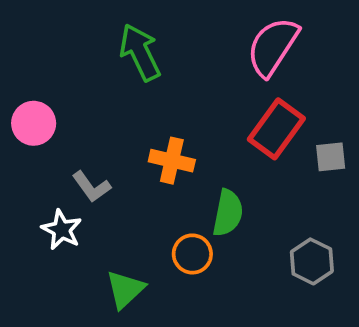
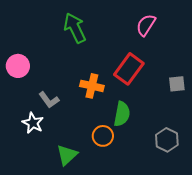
pink semicircle: (273, 47) -> (146, 25), size x0.7
red rectangle: (276, 129) -> (129, 69), moved

